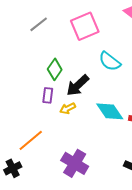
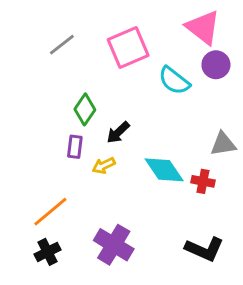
cyan semicircle: (110, 61) -> (174, 81), moved
black arrow: (78, 85) -> (118, 132), size x0.7
black cross: (13, 168) -> (48, 252), moved

